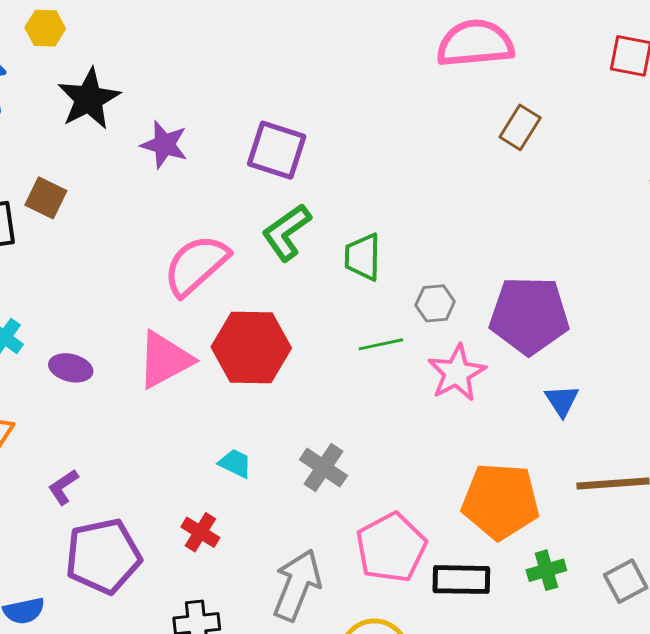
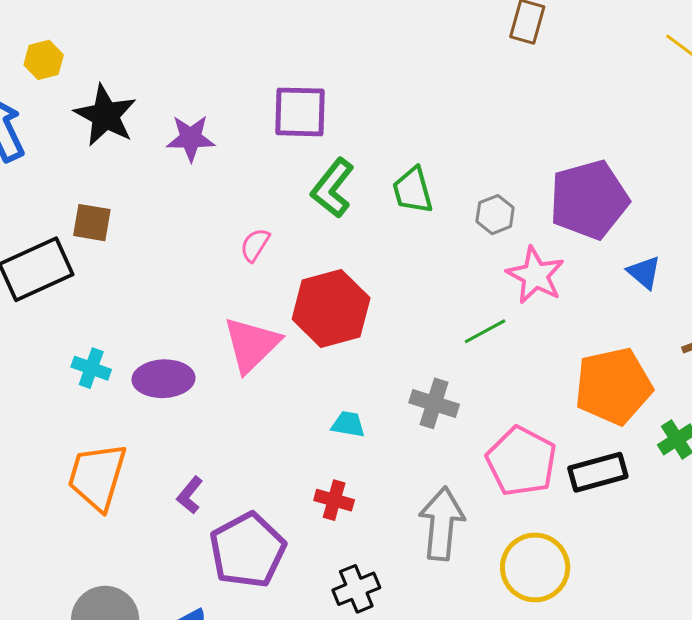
pink semicircle: (196, 265) -> (255, 245), size x0.5
green line: (381, 344) -> (485, 331), moved
purple ellipse: (71, 368) -> (164, 379), size x1.4

